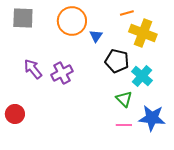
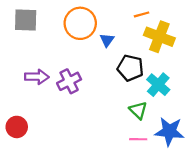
purple arrow: (33, 69) -> (37, 77), turned 130

